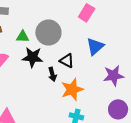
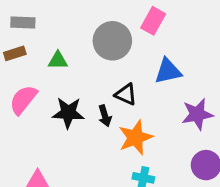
gray circle: (48, 33) -> (112, 41), moved
blue triangle: (95, 46) -> (168, 71), turned 30
black star: (33, 57) -> (68, 113), moved

